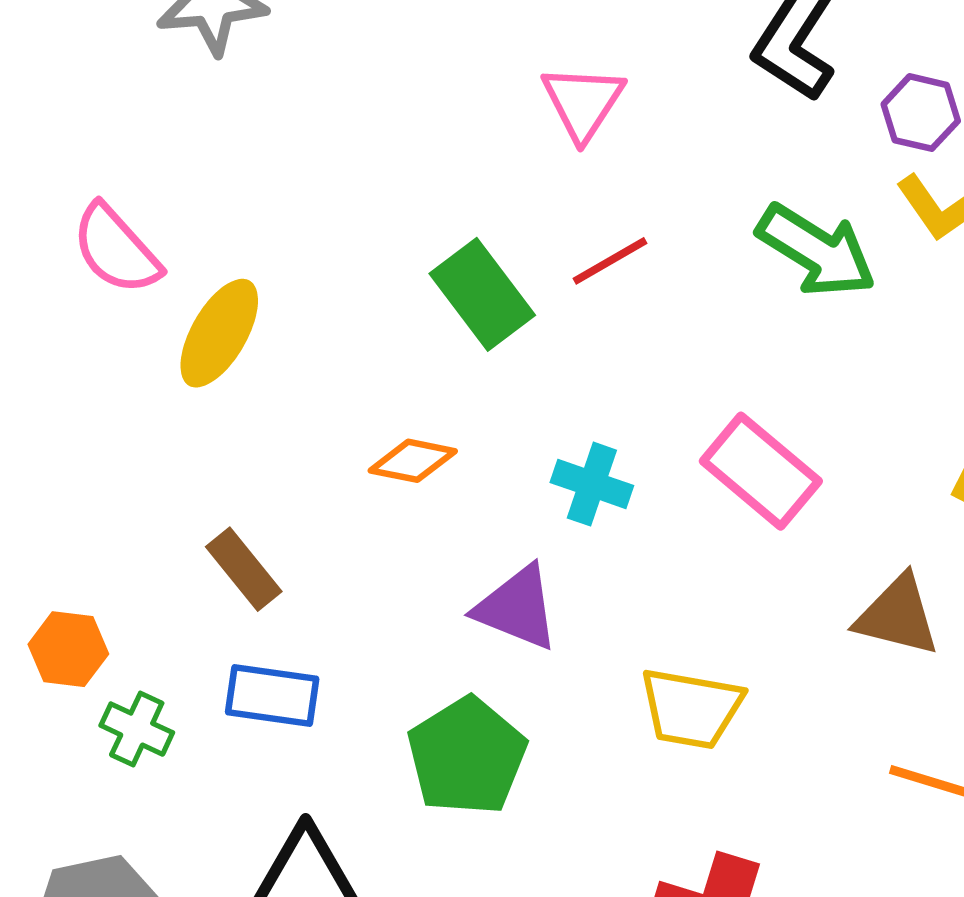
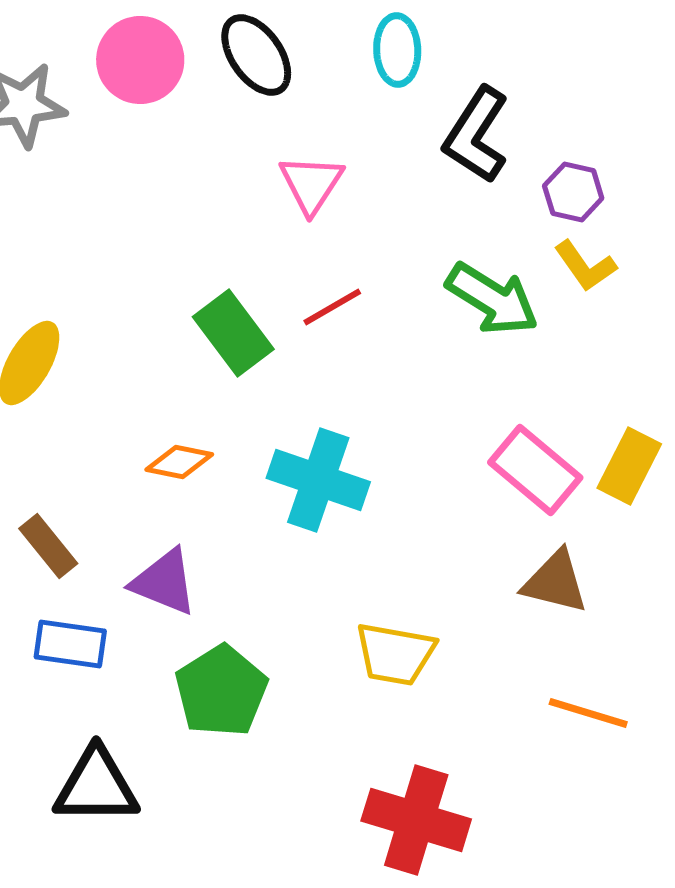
pink rectangle: (761, 471) -> (535, 470), moved
cyan cross: (592, 484) -> (318, 480), size x1.6
purple triangle: (517, 608) -> (164, 582), moved

